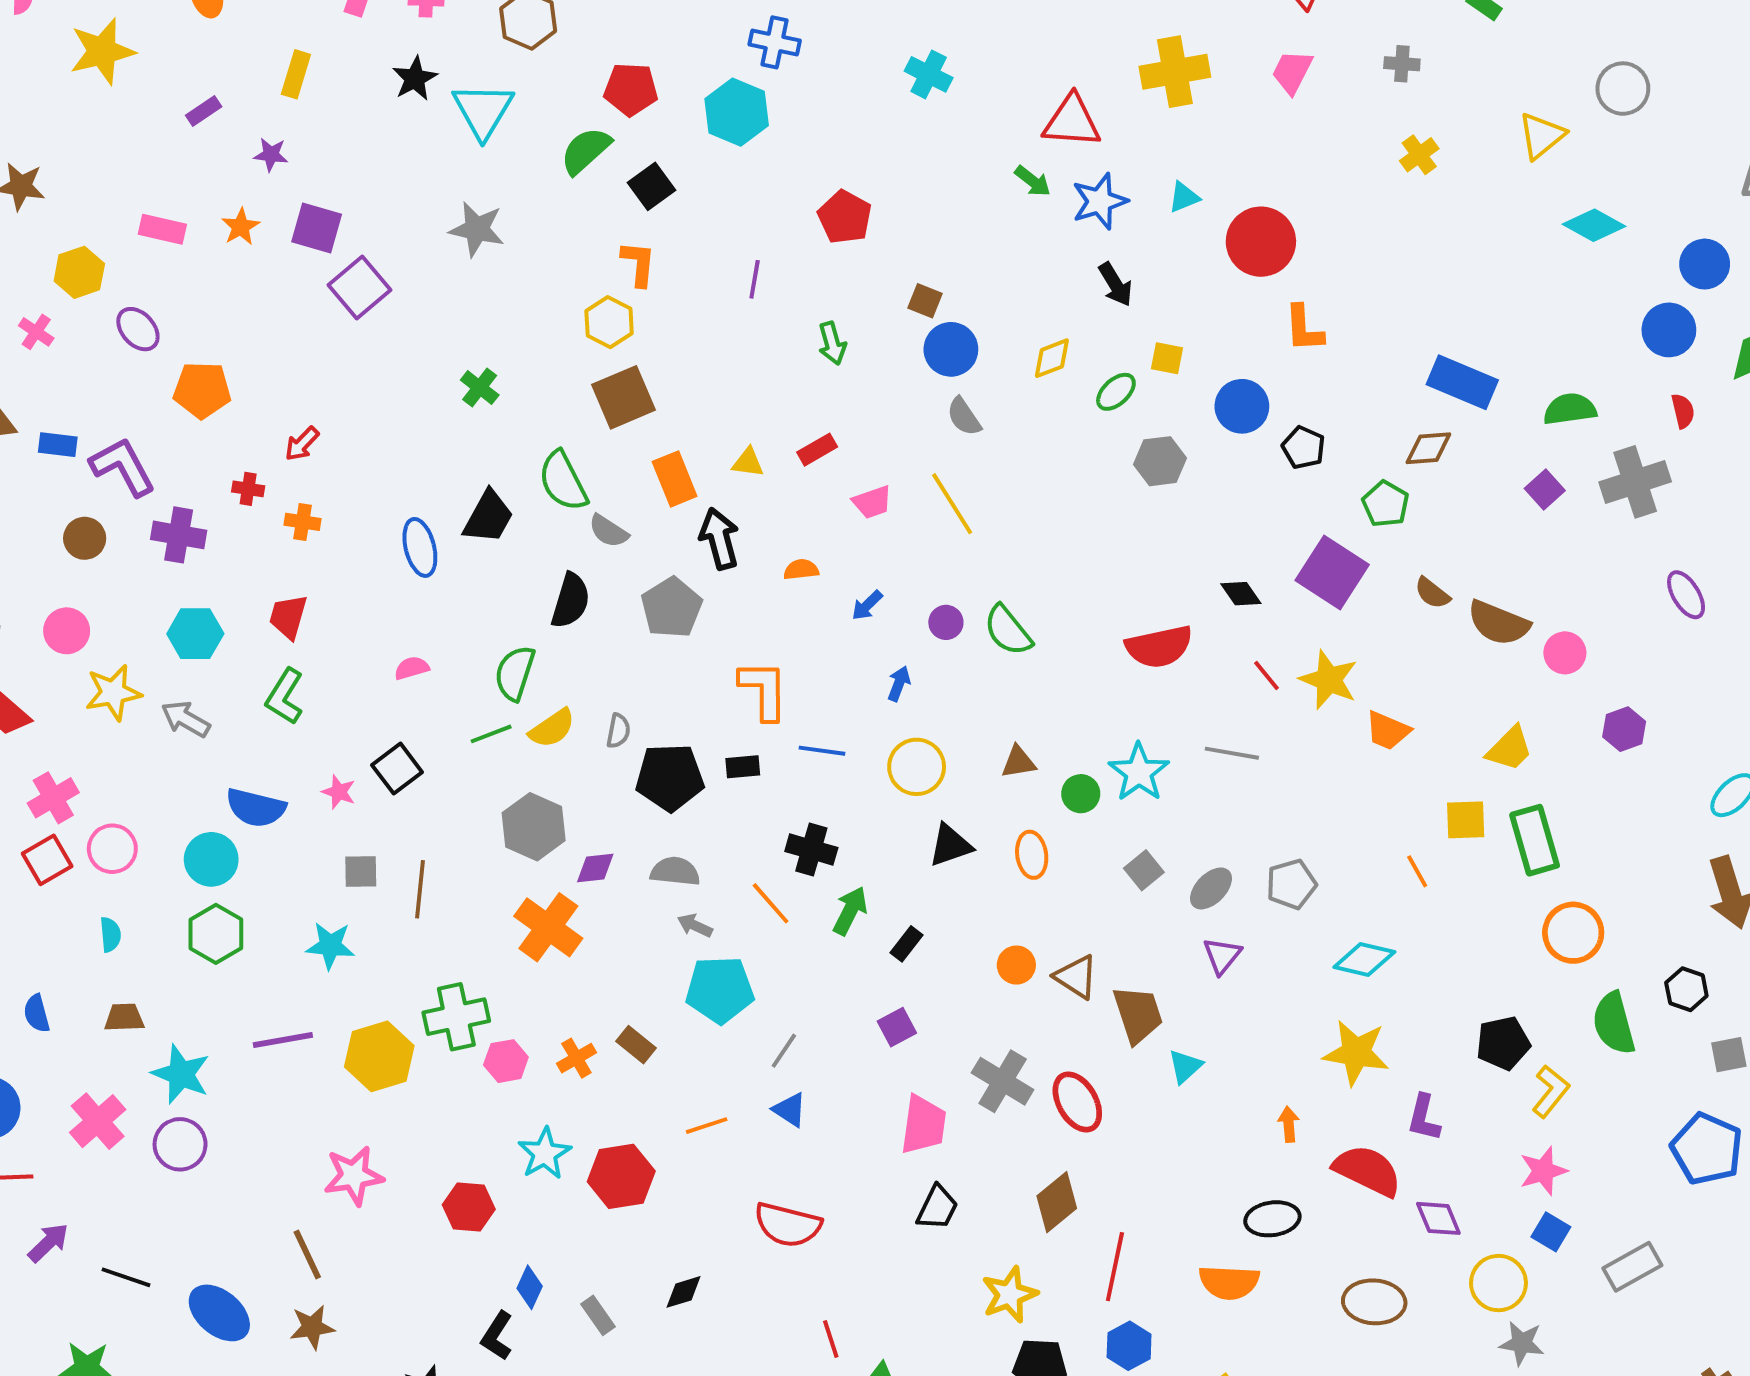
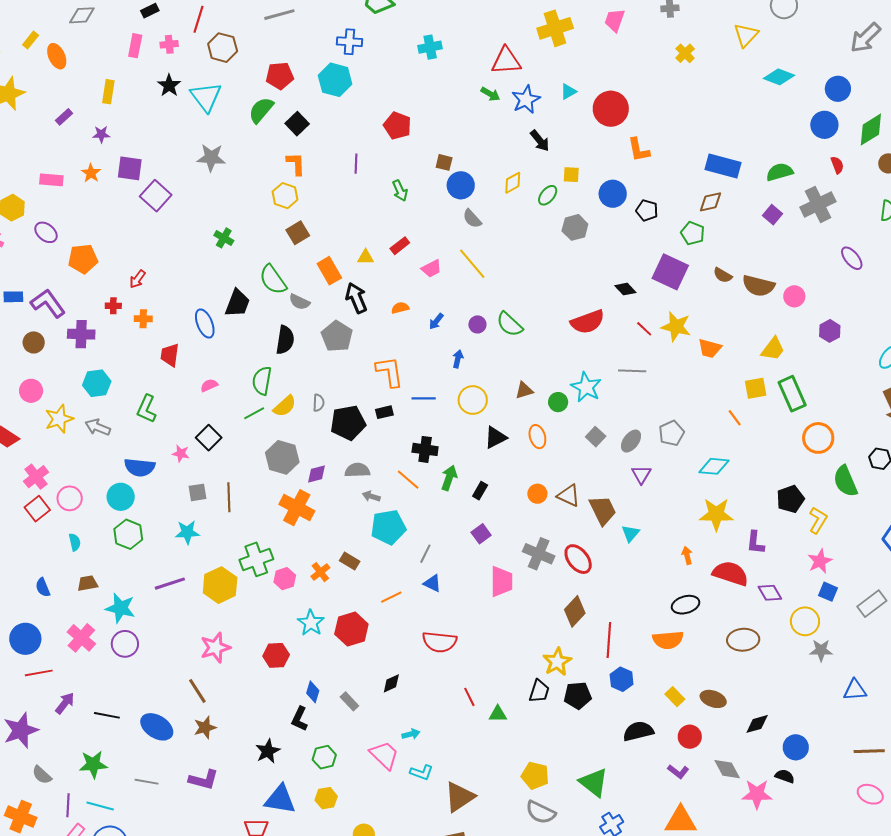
cyan cross: (929, 74) -> (430, 47), turned -30
brown square: (623, 397) -> (298, 233), size x0.7
red trapezoid: (288, 617) -> (170, 355), moved
black trapezoid: (937, 1208) -> (539, 691), moved

